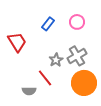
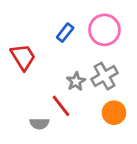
pink circle: (77, 22) -> (104, 30), size x1.5
orange circle: (84, 83) -> (114, 113), size x0.7

